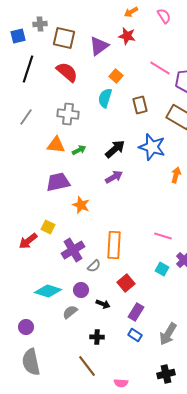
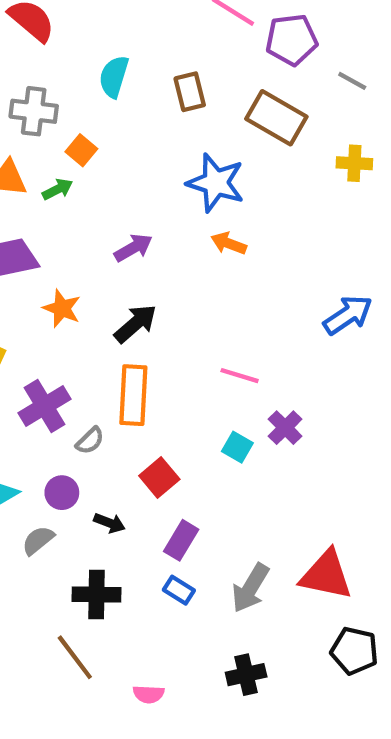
orange square: (116, 76) -> (81, 150), moved
black arrow: (115, 149) -> (136, 324), moved
orange arrow: (176, 175) -> (229, 243), moved, turned -84
black cross: (97, 337) -> (97, 594), size x1.5

